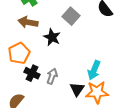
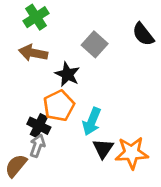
orange pentagon: (19, 53) -> (59, 106), moved
cyan arrow: (94, 70) -> (92, 121), moved
gray arrow: (52, 76) -> (37, 146), moved

